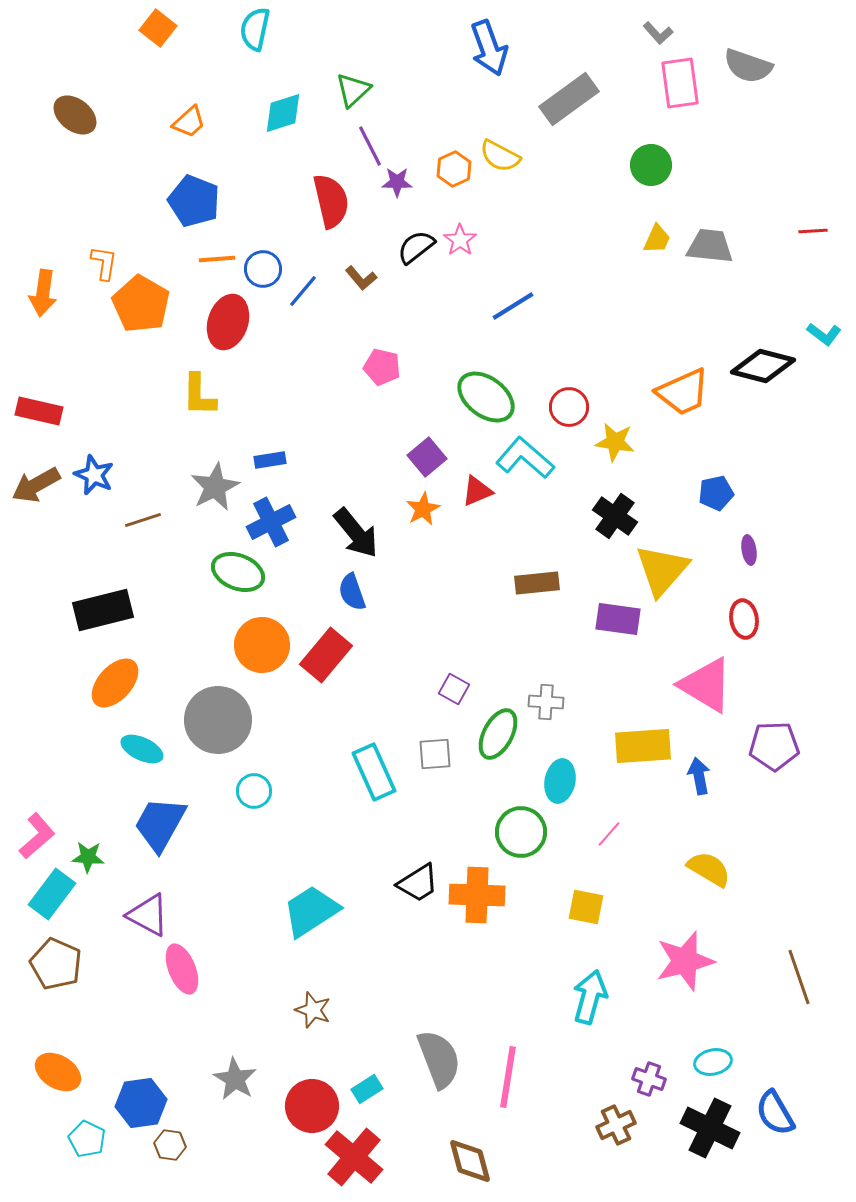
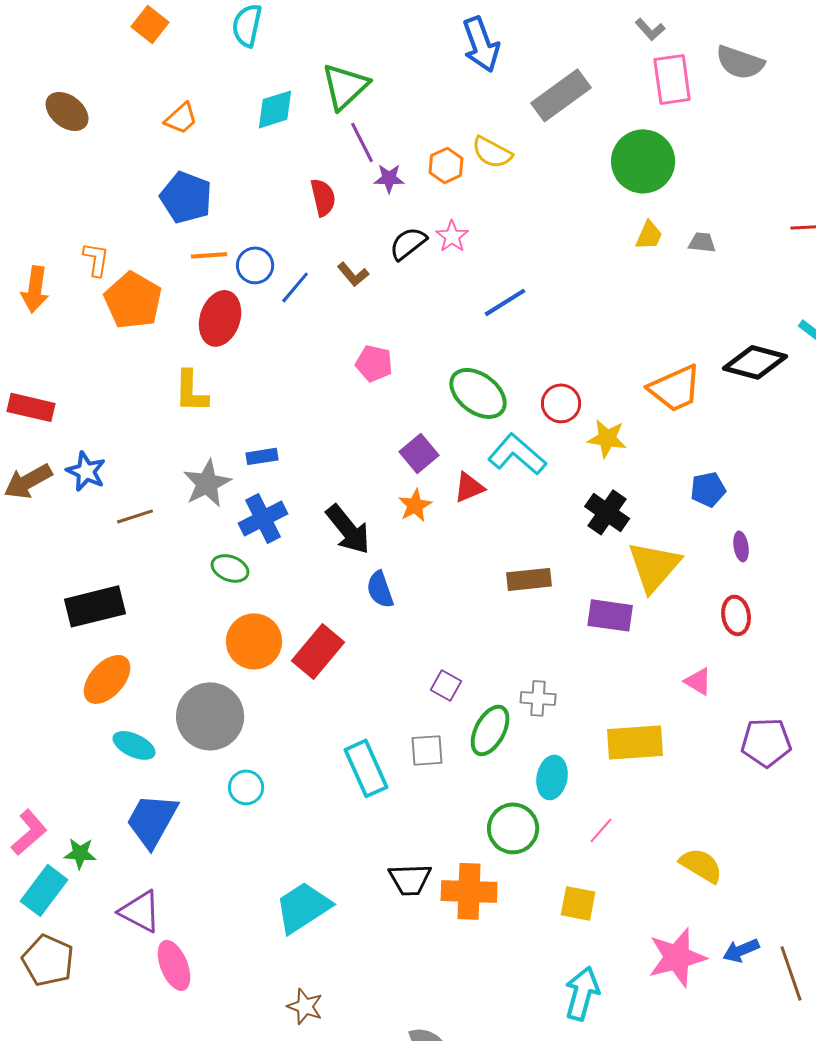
green triangle: (353, 90) -> (345, 86), size x1.4
green circle: (651, 165) -> (643, 161), size x1.5
red semicircle: (331, 201) -> (323, 197), size x0.7
gray trapezoid: (710, 246) -> (702, 242), size x0.6
green ellipse: (238, 572) -> (230, 568), size x0.7
blue semicircle: (352, 592) -> (380, 589), moved
pink triangle: (706, 685) -> (698, 681), size x0.5
blue arrow: (699, 776) -> (741, 950), moved, turned -102
black trapezoid: (418, 883) -> (410, 879), turned 30

